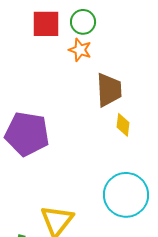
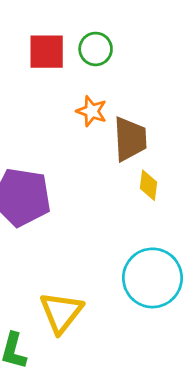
orange star: (80, 50) -> (92, 111), moved

